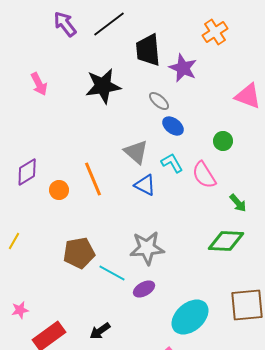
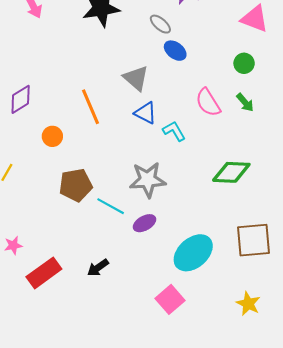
green circle: (223, 141) -> (244, 63), moved
cyan L-shape: (172, 163) -> (174, 131), moved
orange circle: (59, 190) -> (52, 136), moved
green arrow: (238, 203) -> (245, 102), moved

